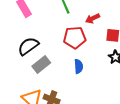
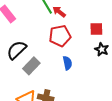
red arrow: (93, 18) -> (59, 12), moved, turned 72

